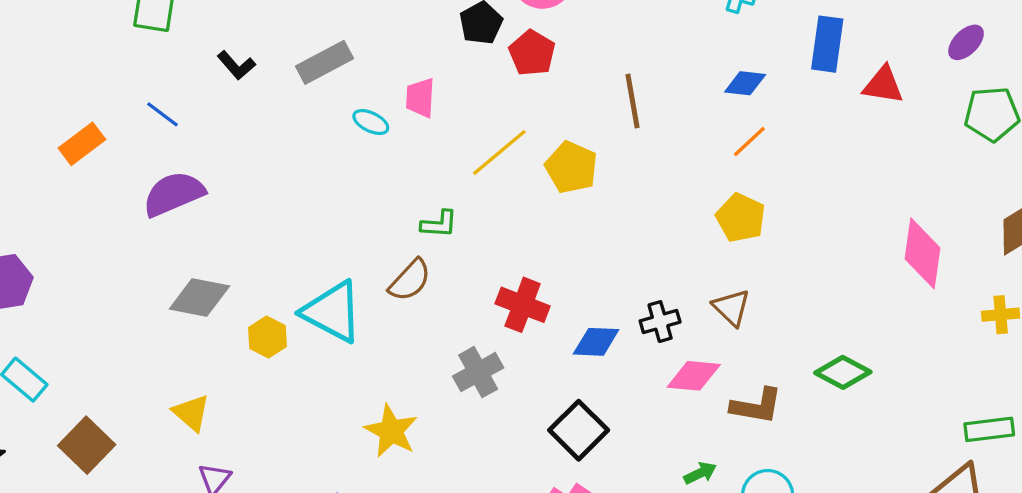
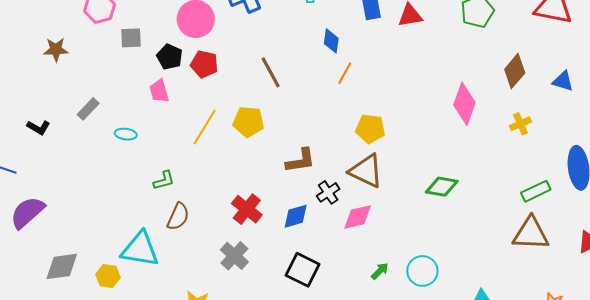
gray rectangle: (325, 62) -> (88, 109), size x0.7
blue diamond: (745, 83) -> (331, 41), turned -70
pink trapezoid: (420, 98) -> (159, 91), moved
yellow pentagon: (741, 218) -> (370, 129), moved
green L-shape: (439, 224) -> (164, 180), moved
pink diamond: (922, 253) -> (464, 104), turned 30
red cross: (523, 305) -> (247, 209), turned 36
brown triangle: (732, 308) -> (366, 171), size x1.5
brown L-shape: (756, 406) -> (301, 161), moved

